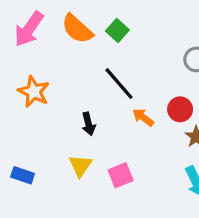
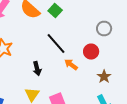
red circle: (180, 109) -> (91, 52), moved

